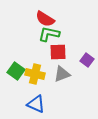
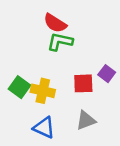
red square: (58, 52) -> (83, 83), moved
gray triangle: (62, 74) -> (86, 120), moved

